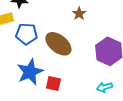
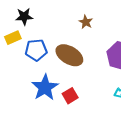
red square: (53, 84) -> (70, 96), turned -35

